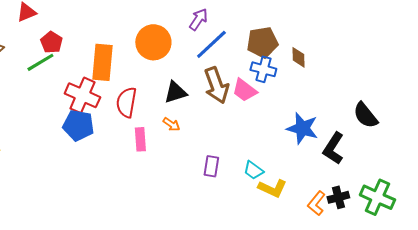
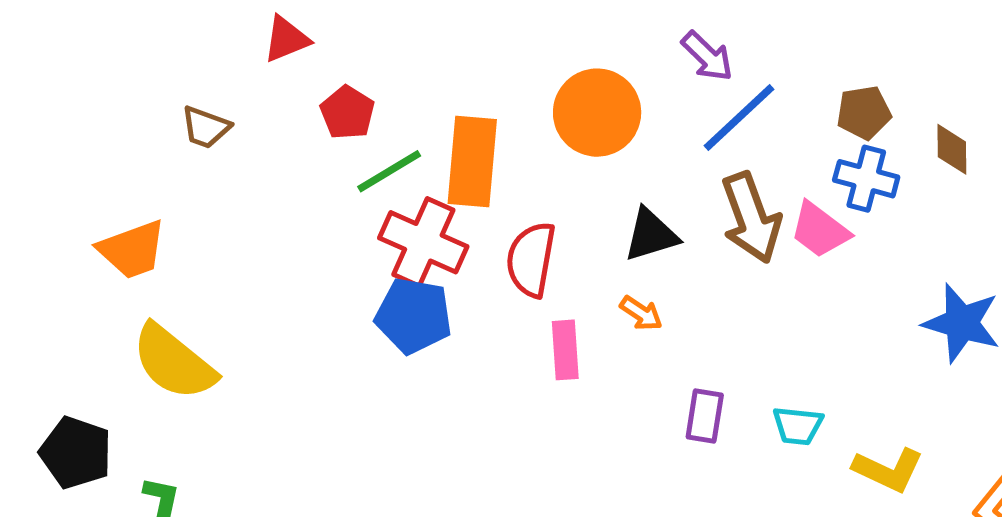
purple arrow: (198, 19) -> (707, 56), turned 100
brown pentagon: (262, 42) -> (864, 113), size x0.7
green line: (40, 62) -> (389, 171), moved
purple rectangle: (211, 166) -> (705, 416), moved
cyan trapezoid: (253, 170) -> (798, 426), moved, turned -30

